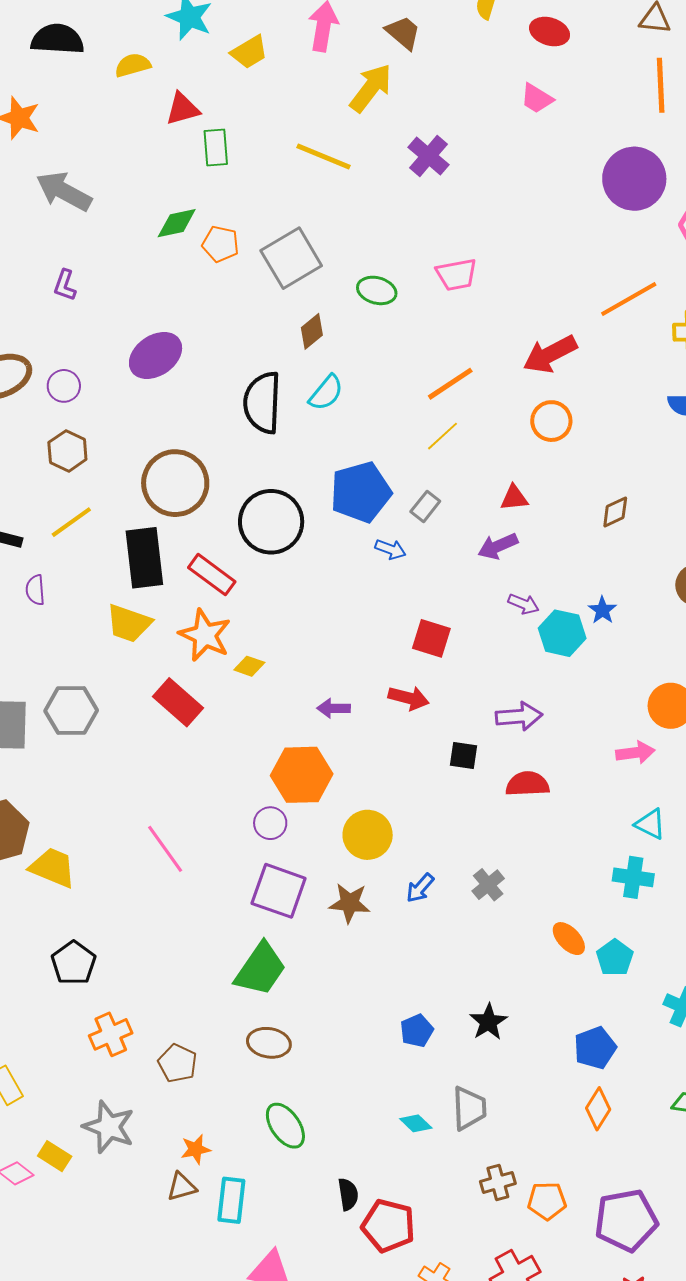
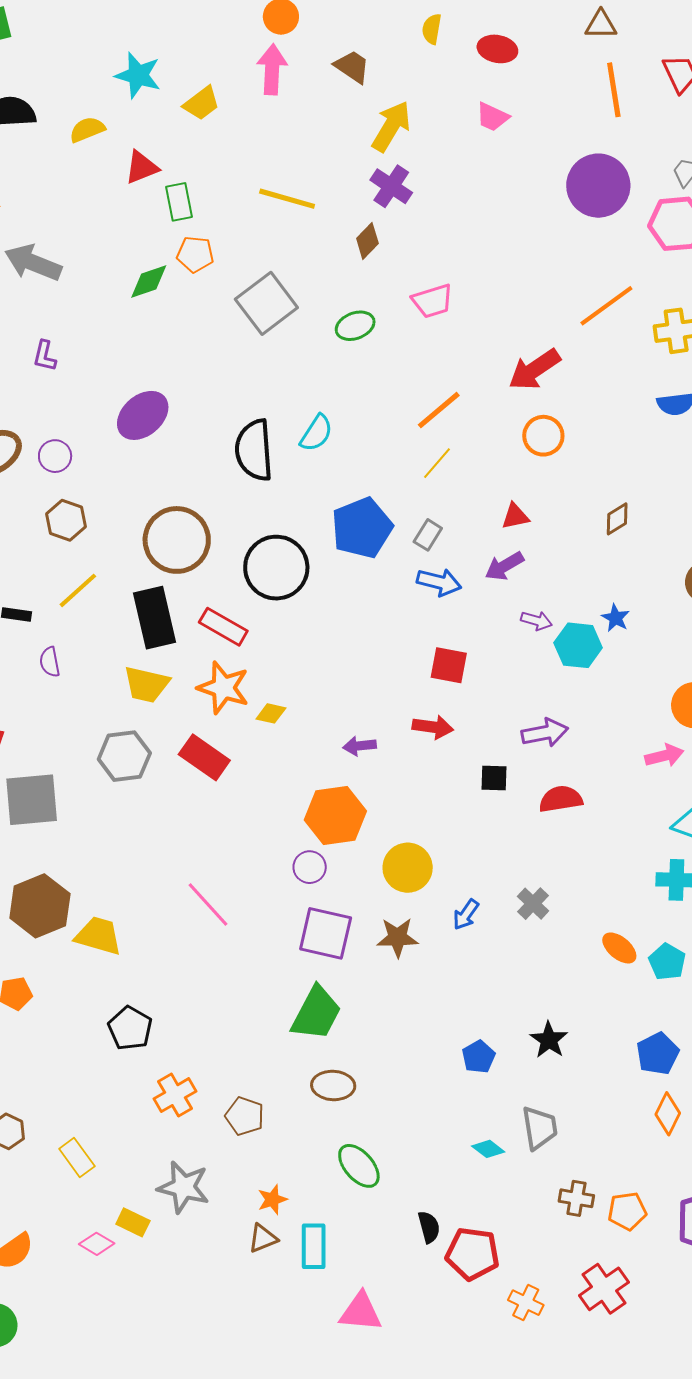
yellow arrow: (371, 88) -> (391, 126), moved
orange pentagon: (220, 244) -> (195, 254), moved
green ellipse: (377, 290) -> (355, 326), turned -30
brown diamond: (312, 331) -> (367, 241), moved
blue arrow: (390, 549) -> (439, 582), moved, size x1.4
gray hexagon: (71, 711) -> (124, 756), moved
brown cross: (498, 1182) -> (576, 1198), turned 32

